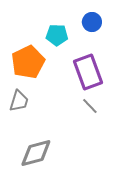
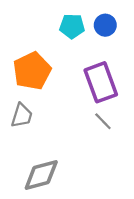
cyan pentagon: (57, 35) -> (72, 26), moved

